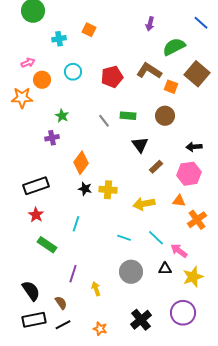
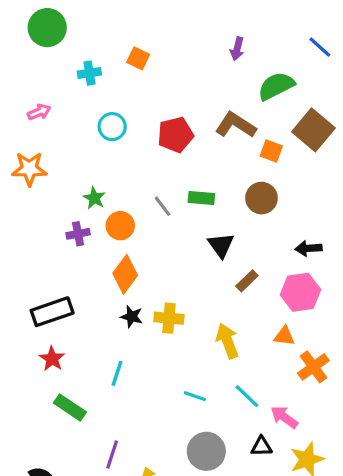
orange circle: (42, 80) -> (120, 226), moved
yellow arrow: (144, 204) -> (227, 341), turned 80

